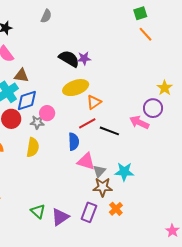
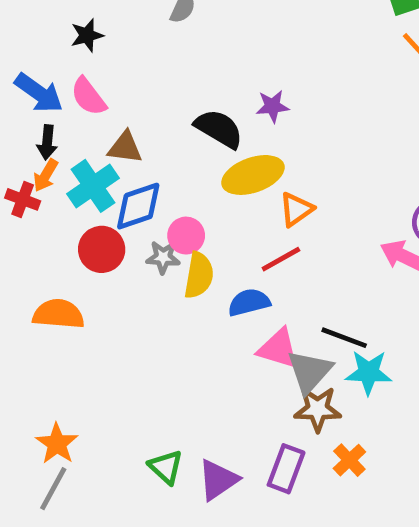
black semicircle: (69, 59) -> (219, 129), moved
black line: (109, 131) -> (344, 338), moved
blue semicircle: (74, 142) -> (249, 302), turned -102
yellow semicircle: (33, 147) -> (199, 275), moved
gray triangle: (99, 171) -> (310, 372), size x1.5

